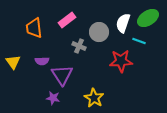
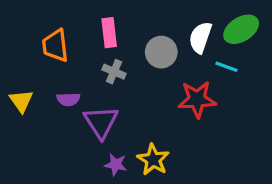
pink rectangle: (67, 20) -> (109, 33), turned -60
gray cross: (79, 46) -> (114, 72), moved
purple star: (53, 98) -> (116, 164), moved

